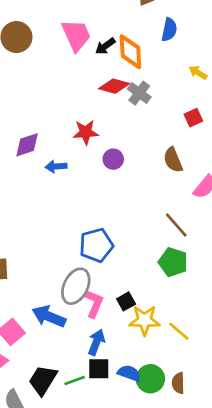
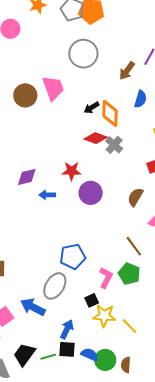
pink trapezoid: (76, 35) -> (53, 88), moved
purple circle: (113, 159) -> (91, 193), size x1.5
brown semicircle: (173, 160) -> (135, 197), turned 48
pink L-shape: (94, 304) -> (106, 278), moved

